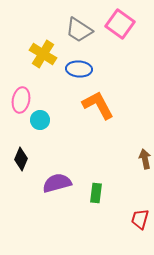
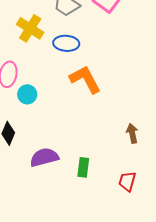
red trapezoid: (140, 219) -> (127, 181), moved

